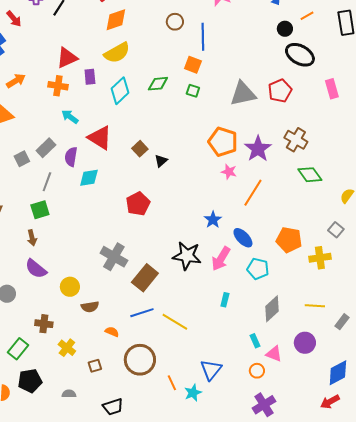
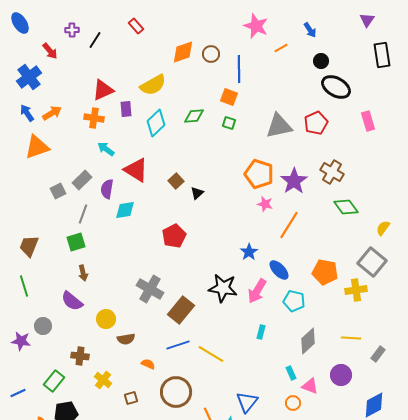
orange line: (307, 16) -> (281, 48), moved
orange diamond: (116, 20) -> (183, 52), moved
gray square: (336, 230) -> (372, 262), size x1.8
brown arrow: (32, 238) -> (83, 273), moved

